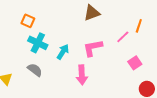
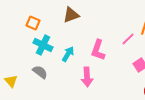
brown triangle: (92, 13) -> (71, 15), moved
pink L-shape: (93, 48) -> (98, 50), turned -60

